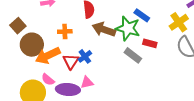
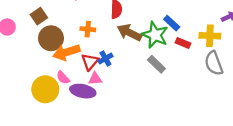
yellow cross: (179, 22) -> (210, 36), turned 30
red rectangle: (150, 43) -> (183, 43), moved
pink triangle: (87, 82) -> (95, 79), moved

